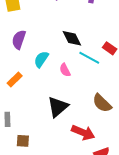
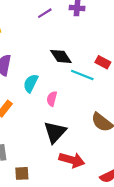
pink semicircle: (65, 70) -> (52, 99), moved, turned 48
red arrow: (83, 133) -> (72, 160), moved

